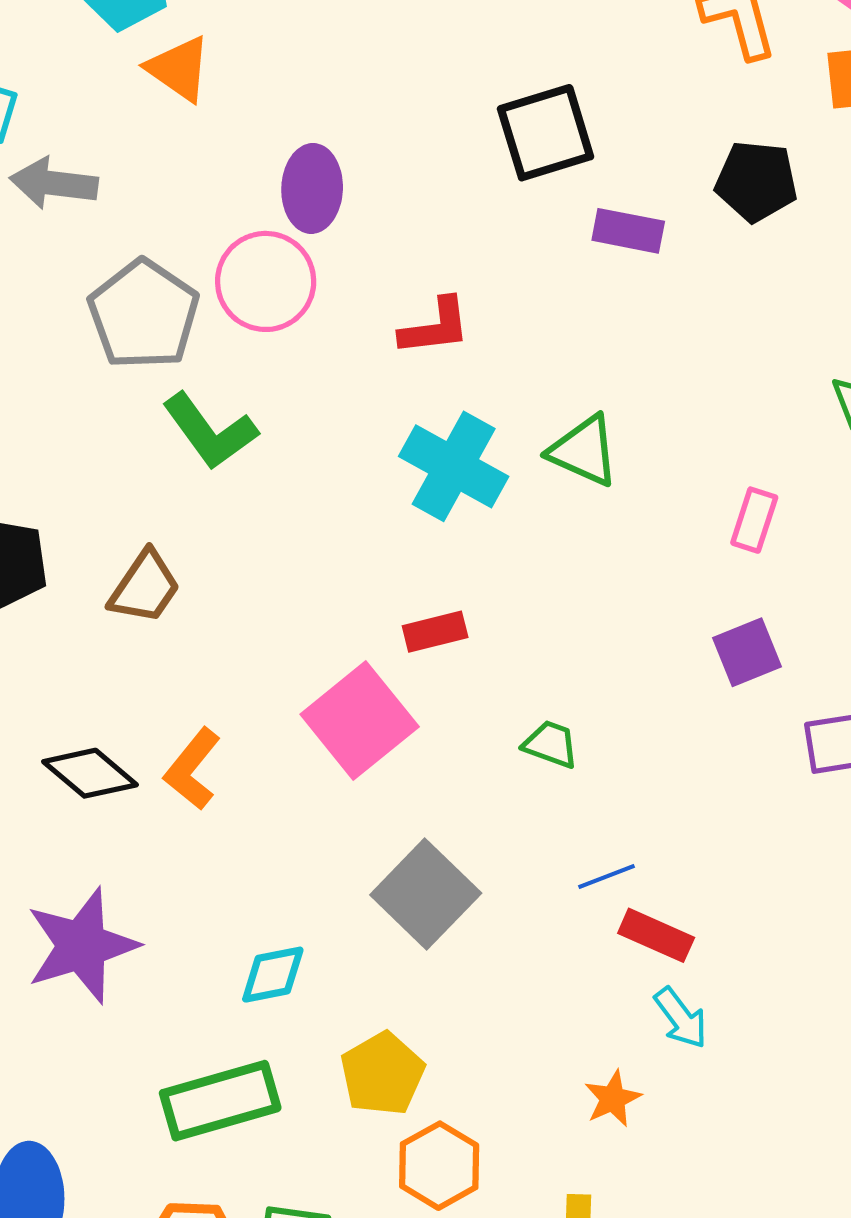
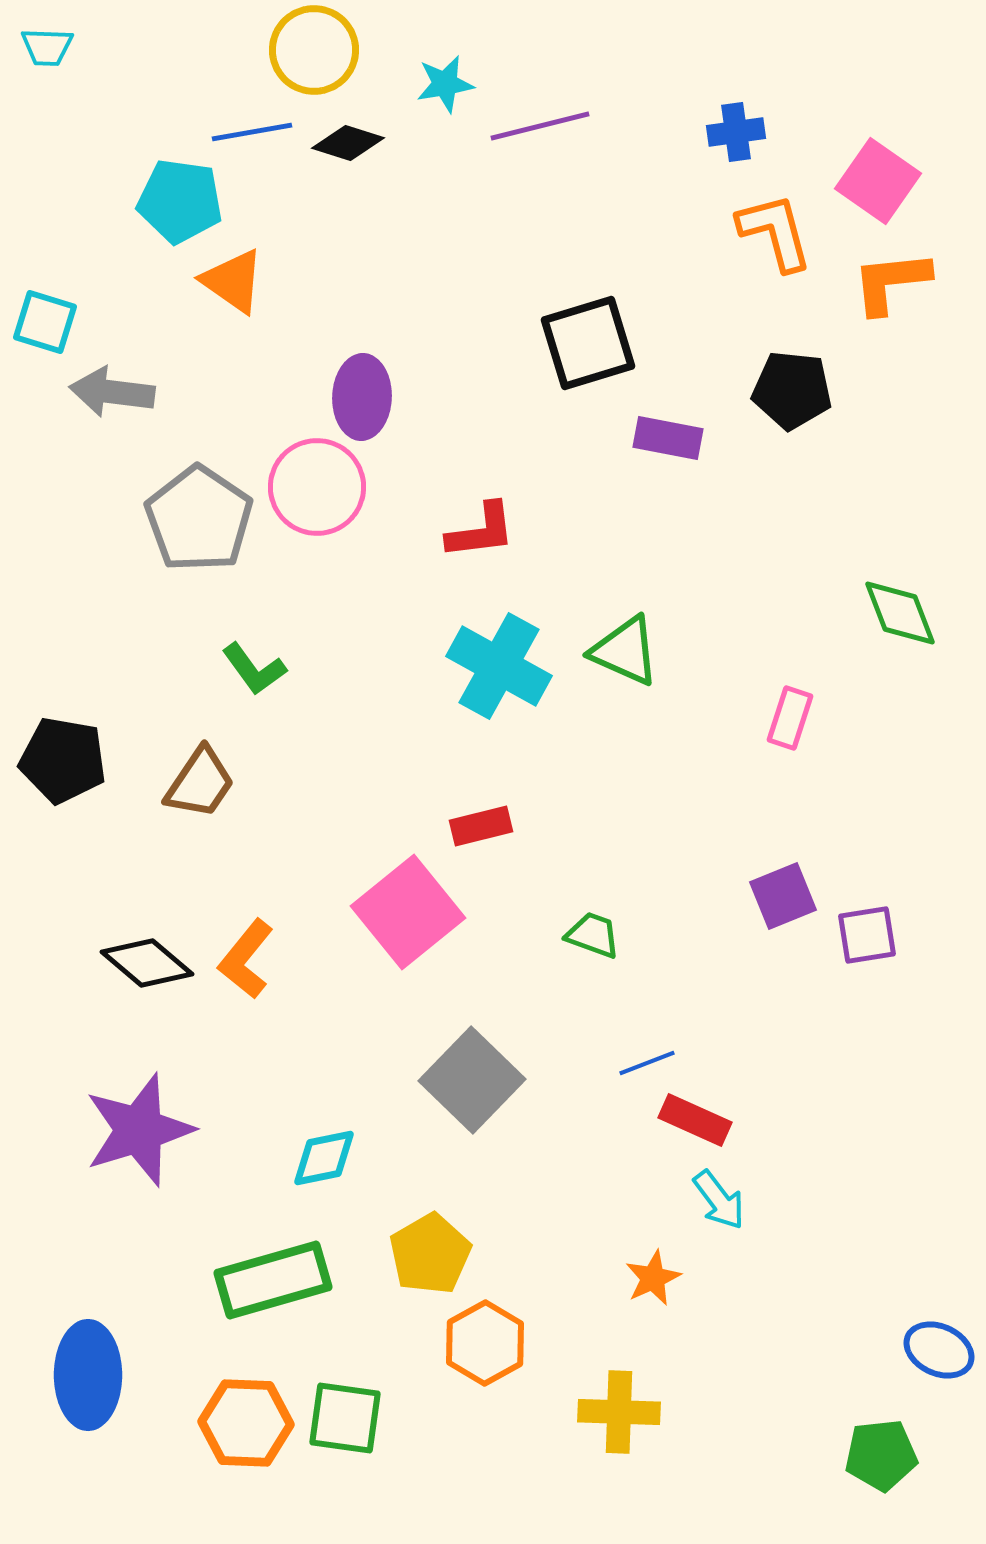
green L-shape: (210, 431) -> (254, 669), moved, size x0.7
purple square: (747, 652) -> (783, 896), moved

